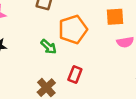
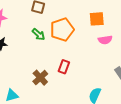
green arrow: (49, 47) -> (38, 34), moved

